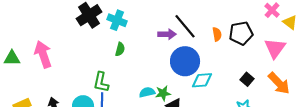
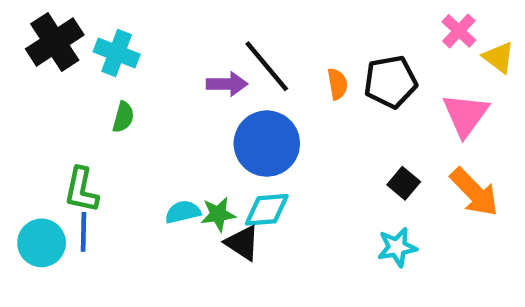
cyan diamond: (202, 80) -> (267, 210), moved

